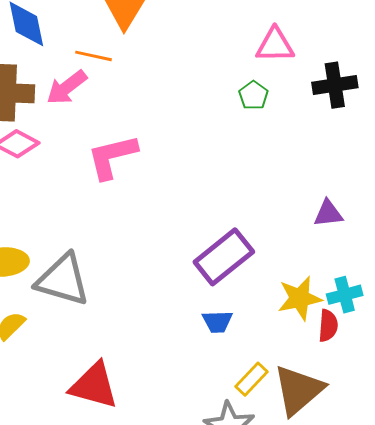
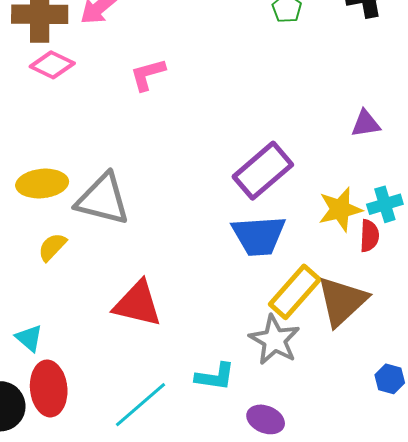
pink L-shape: (112, 157) -> (148, 74), size x0.7
blue trapezoid: (217, 322) -> (259, 236), size x1.8
yellow rectangle: (251, 379) -> (295, 292), size x1.6

